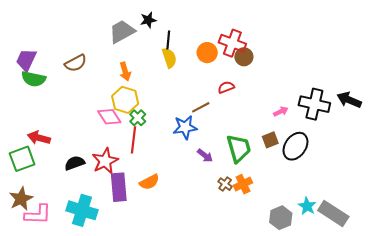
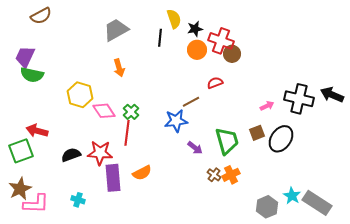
black star: (148, 20) -> (195, 29), moved
yellow semicircle: (169, 58) -> (174, 19), moved
brown semicircle: (76, 63) -> (41, 16), moved
yellow hexagon: (125, 100) -> (80, 95), moved
red star: (105, 161) -> (100, 153), turned 30
cyan cross: (82, 210) -> (78, 200), size x0.5

